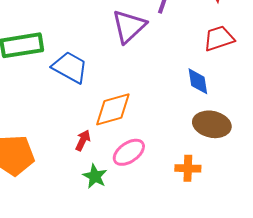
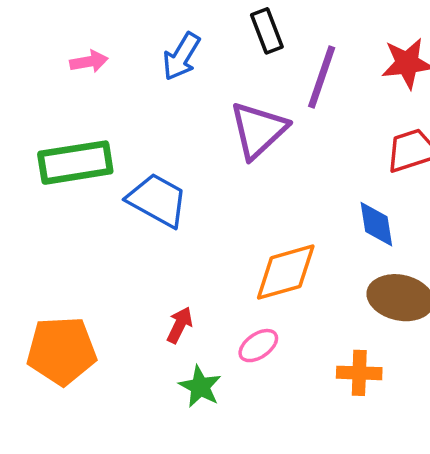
orange diamond: (113, 109) -> (286, 272), moved
pink ellipse: (129, 152) -> (258, 346), size x0.7

